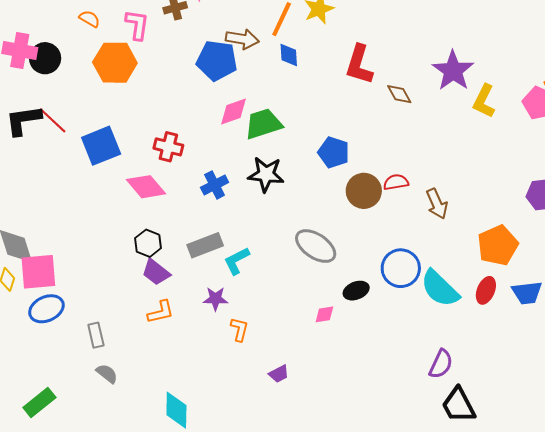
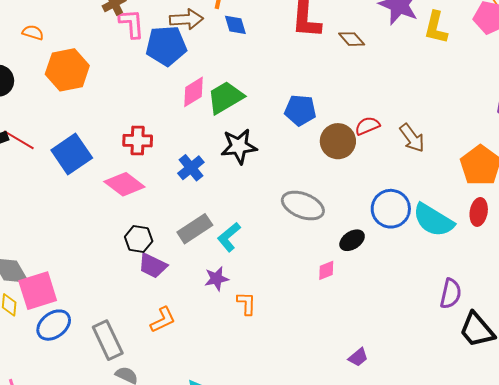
pink L-shape: (137, 25) -> (132, 23), moved
orange L-shape: (161, 312) -> (163, 320), moved
gray rectangle: (96, 335) -> (108, 340), size x1.5
purple trapezoid: (279, 374) -> (358, 357), moved

